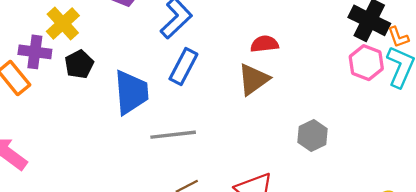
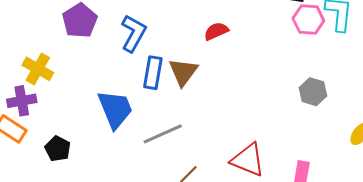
black pentagon: (79, 64) -> (58, 149), moved
brown triangle: (253, 79) -> (183, 72), moved
gray hexagon: (312, 136) -> (313, 92), moved

